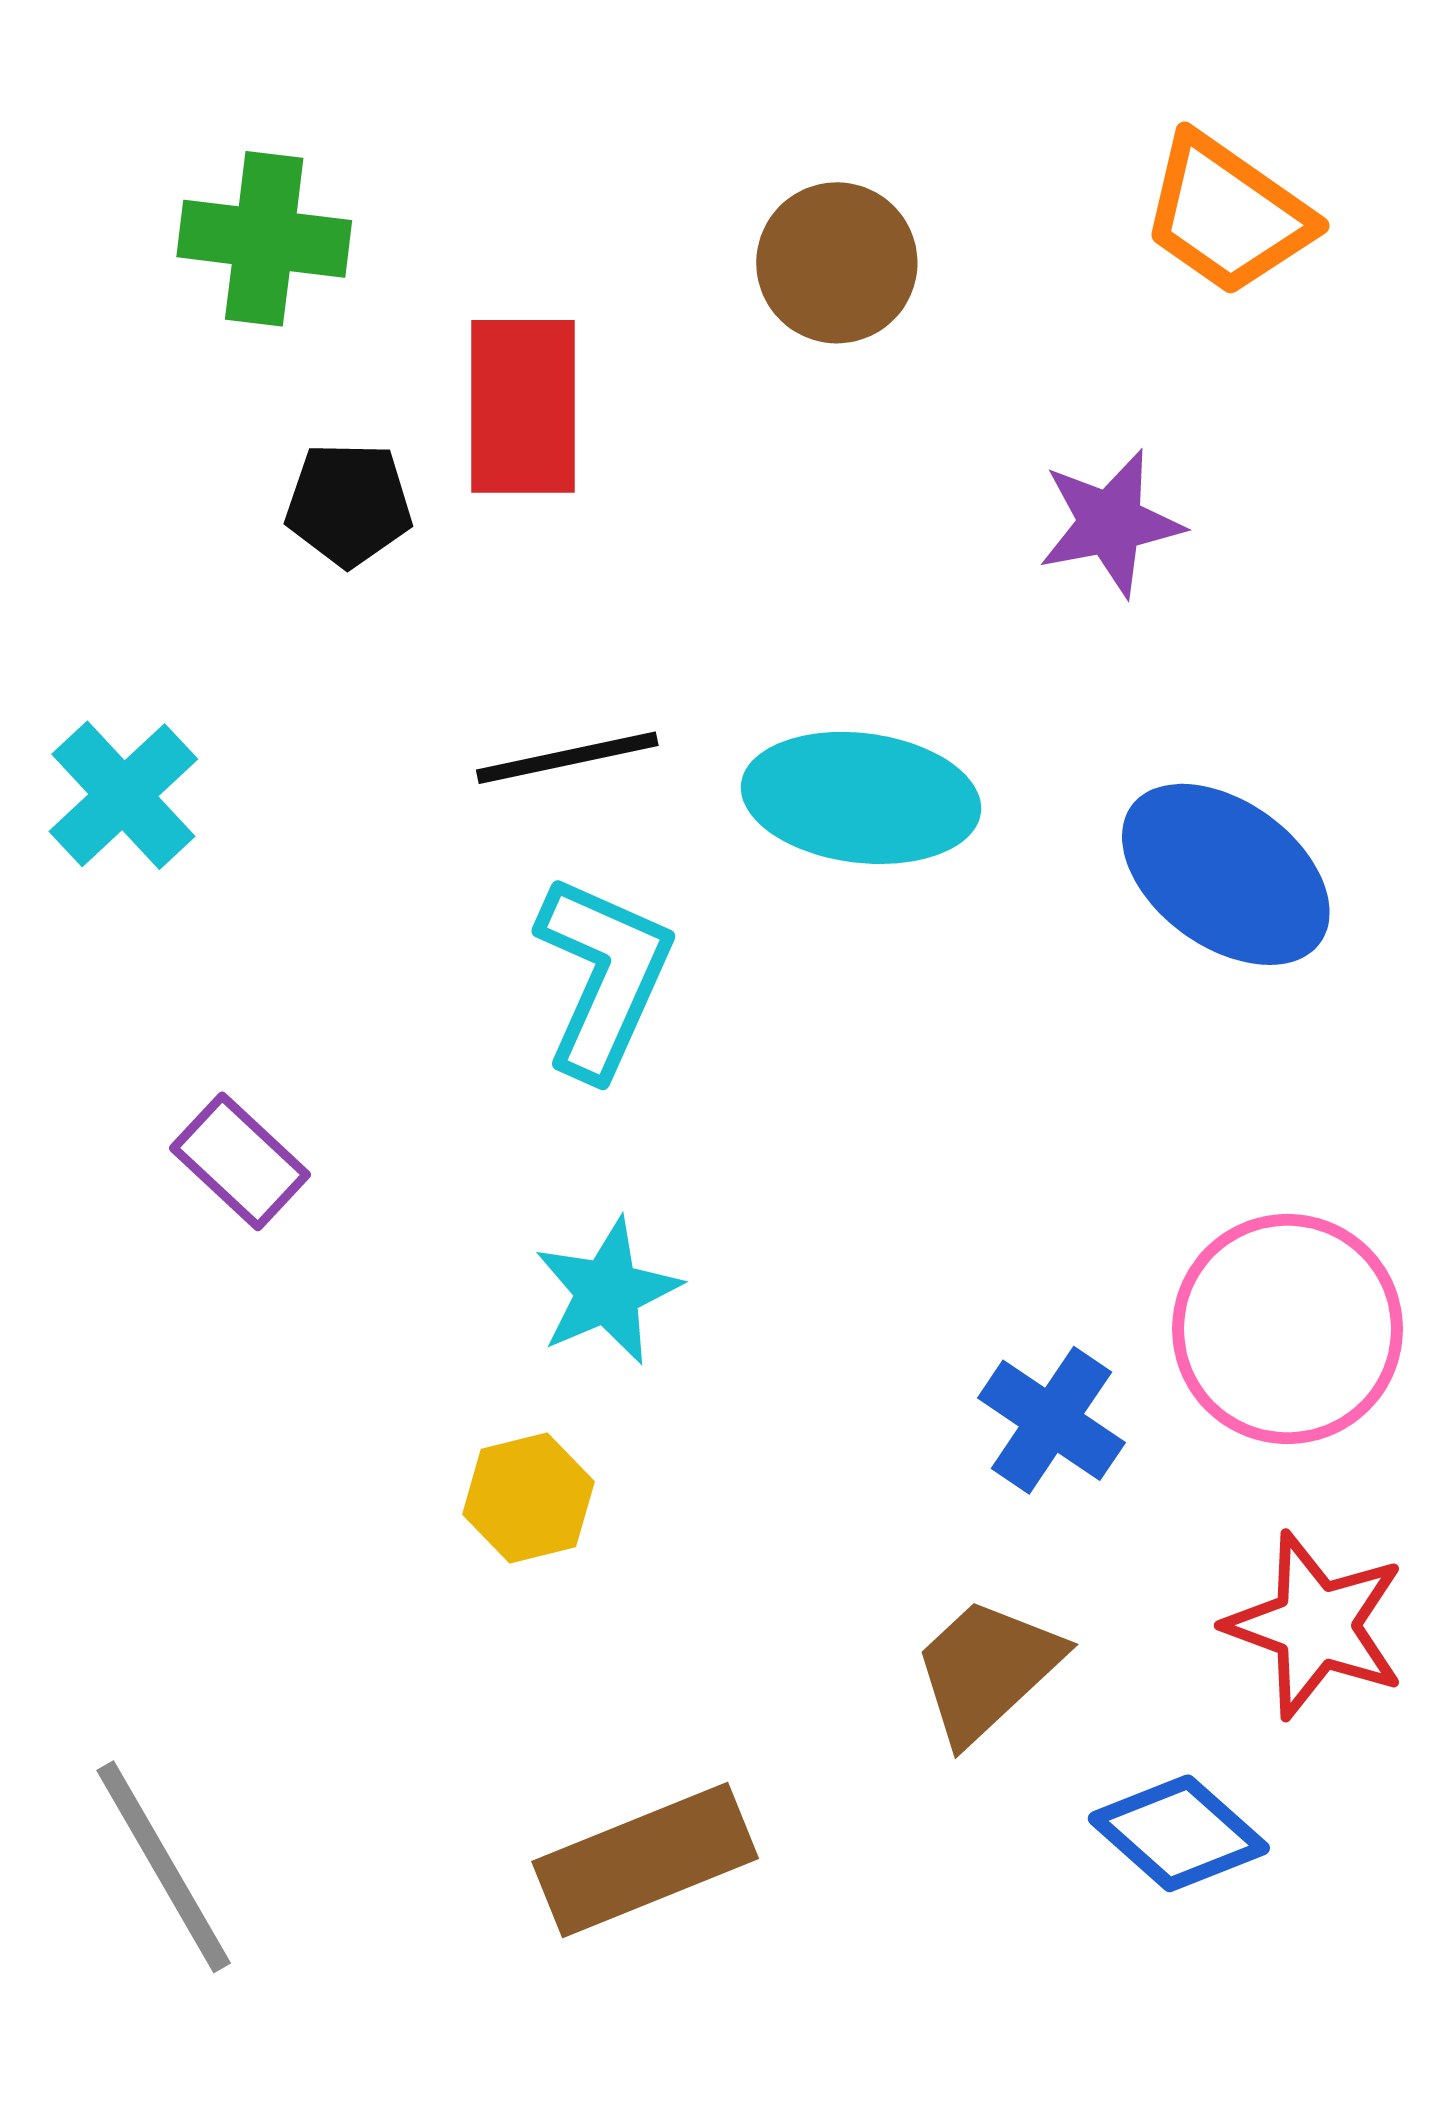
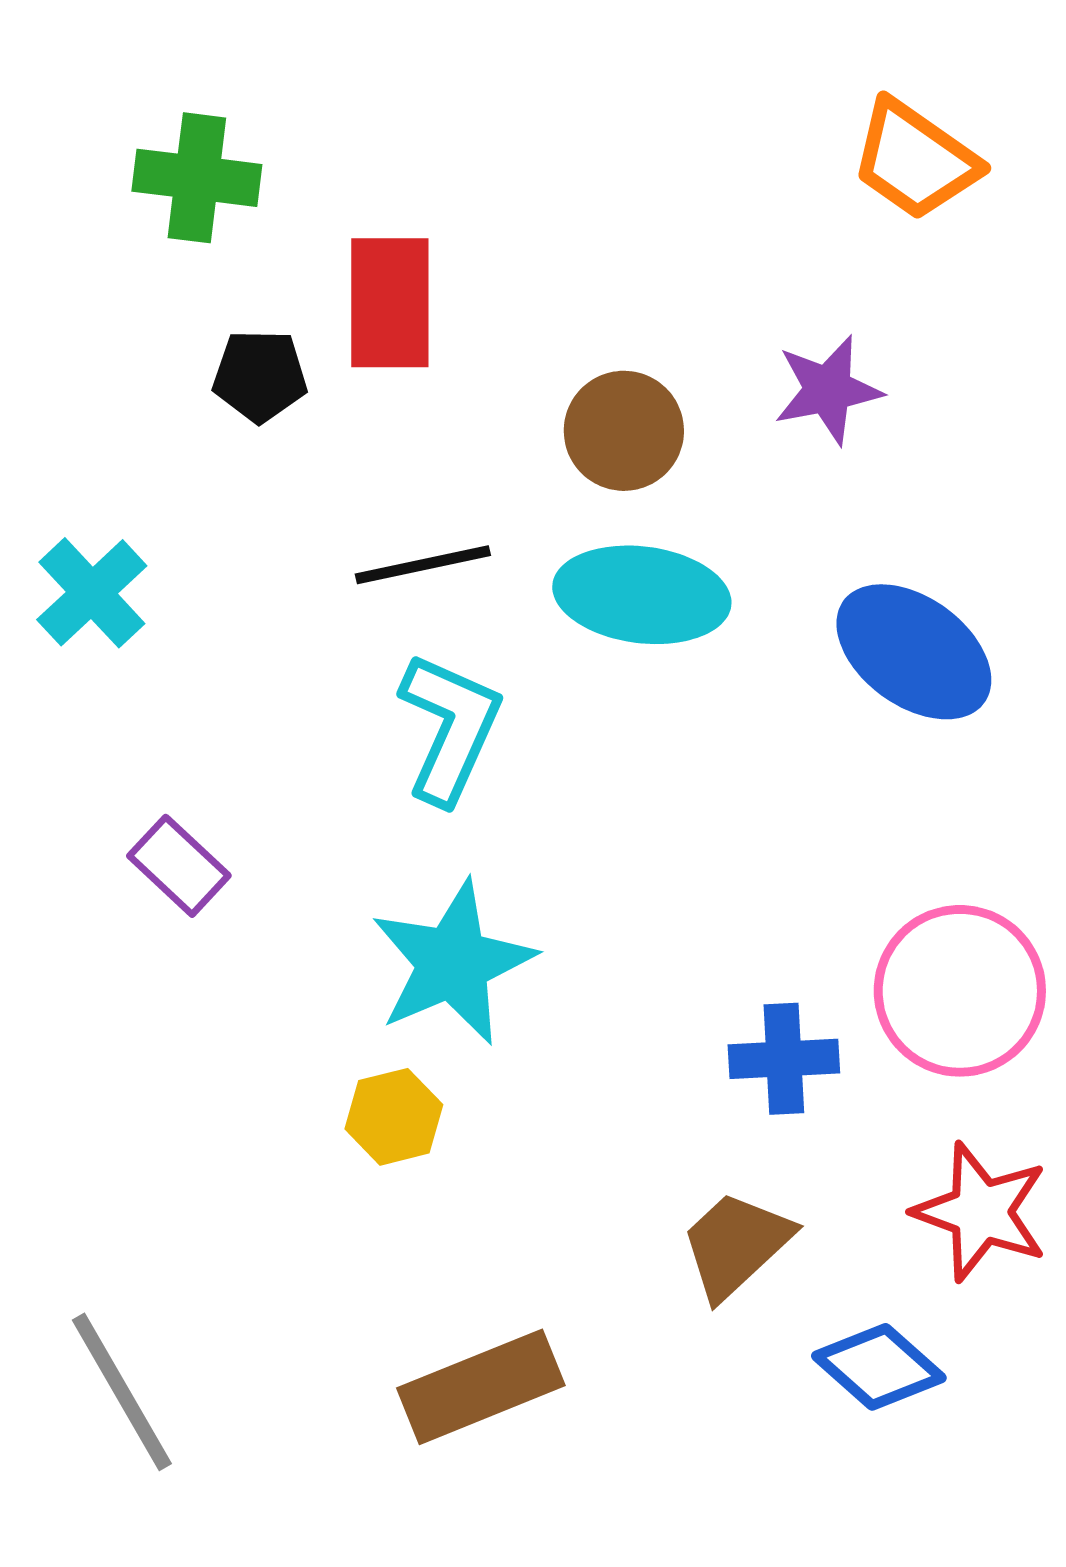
brown circle: (837, 263) -> (624, 431), moved
cyan star: (608, 1291) -> (453, 963), size x1.5
blue cross: (1051, 1420) -> (784, 1059), turned -37

